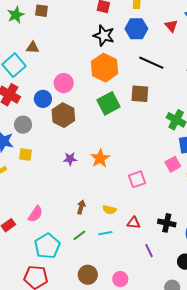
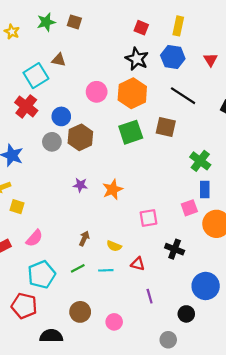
pink circle: (64, 83) -> (97, 92), moved
gray circle: (23, 125) -> (52, 142), moved
yellow square: (26, 155) -> (17, 207), moved
black cross: (167, 223) -> (175, 249), moved

